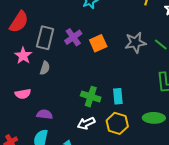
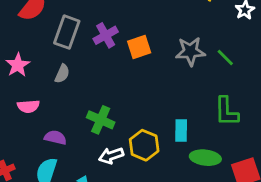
pink star: (23, 56) -> (18, 65), moved
cyan rectangle: (118, 96) -> (181, 130), moved
green cross: (91, 97) -> (101, 120), moved
yellow hexagon: (117, 123) -> (144, 145), moved

